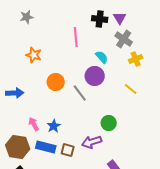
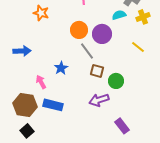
cyan semicircle: (102, 57) -> (119, 15), moved, turned -64
orange circle: (56, 82) -> (79, 30), moved
blue star: (54, 126) -> (61, 68), moved
brown square: (68, 150) -> (97, 71), moved

